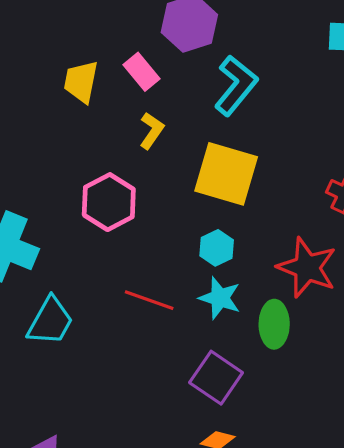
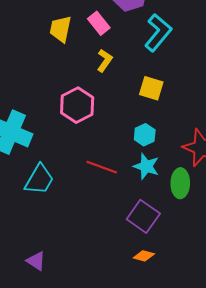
yellow square: (226, 174) -> (151, 88), size x0.6

